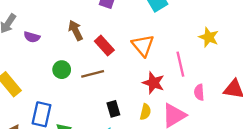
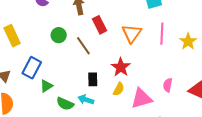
pink line: (180, 64) -> (162, 34), moved
brown line: (93, 74) -> (83, 46), turned 54
red star: (153, 83) -> (121, 67), moved

